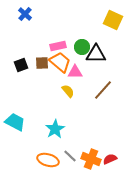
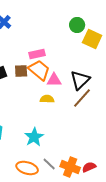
yellow square: (113, 20) -> (92, 39), moved
green circle: (82, 47) -> (77, 25), moved
black triangle: (96, 54) -> (80, 80), moved, turned -45
yellow semicircle: (68, 91) -> (47, 99), turned -48

